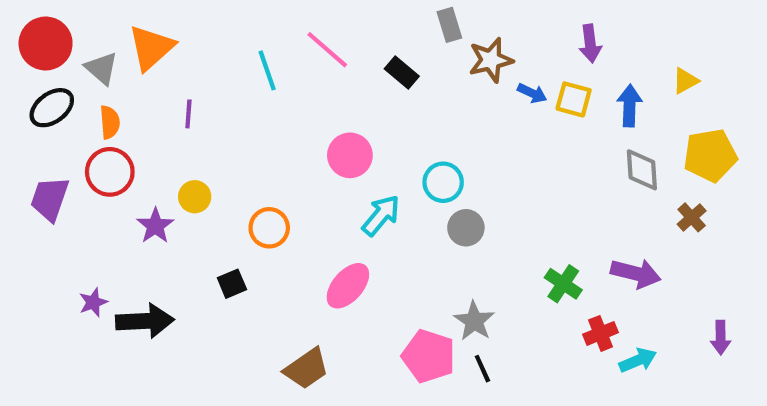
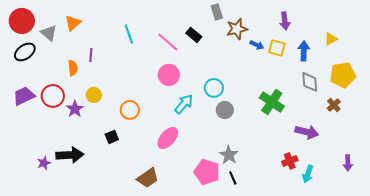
orange triangle: (151, 48) -> (73, 23), size x0.7
pink line: (327, 50) -> (168, 42), moved
orange semicircle: (110, 122) -> (73, 68), moved
red circle: (110, 172) -> (53, 96), moved
purple trapezoid: (50, 199) -> (24, 96), turned 45
green cross: (563, 284) -> (272, 102), moved, size x1.4
purple star: (93, 302) -> (44, 163), moved
cyan arrow: (638, 360) -> (308, 174), turned 132

